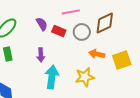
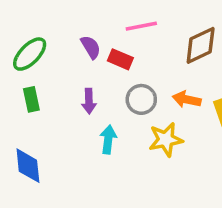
gray circle: (82, 32) -> (141, 99), moved
cyan arrow: (52, 77) -> (108, 140), size x0.7

